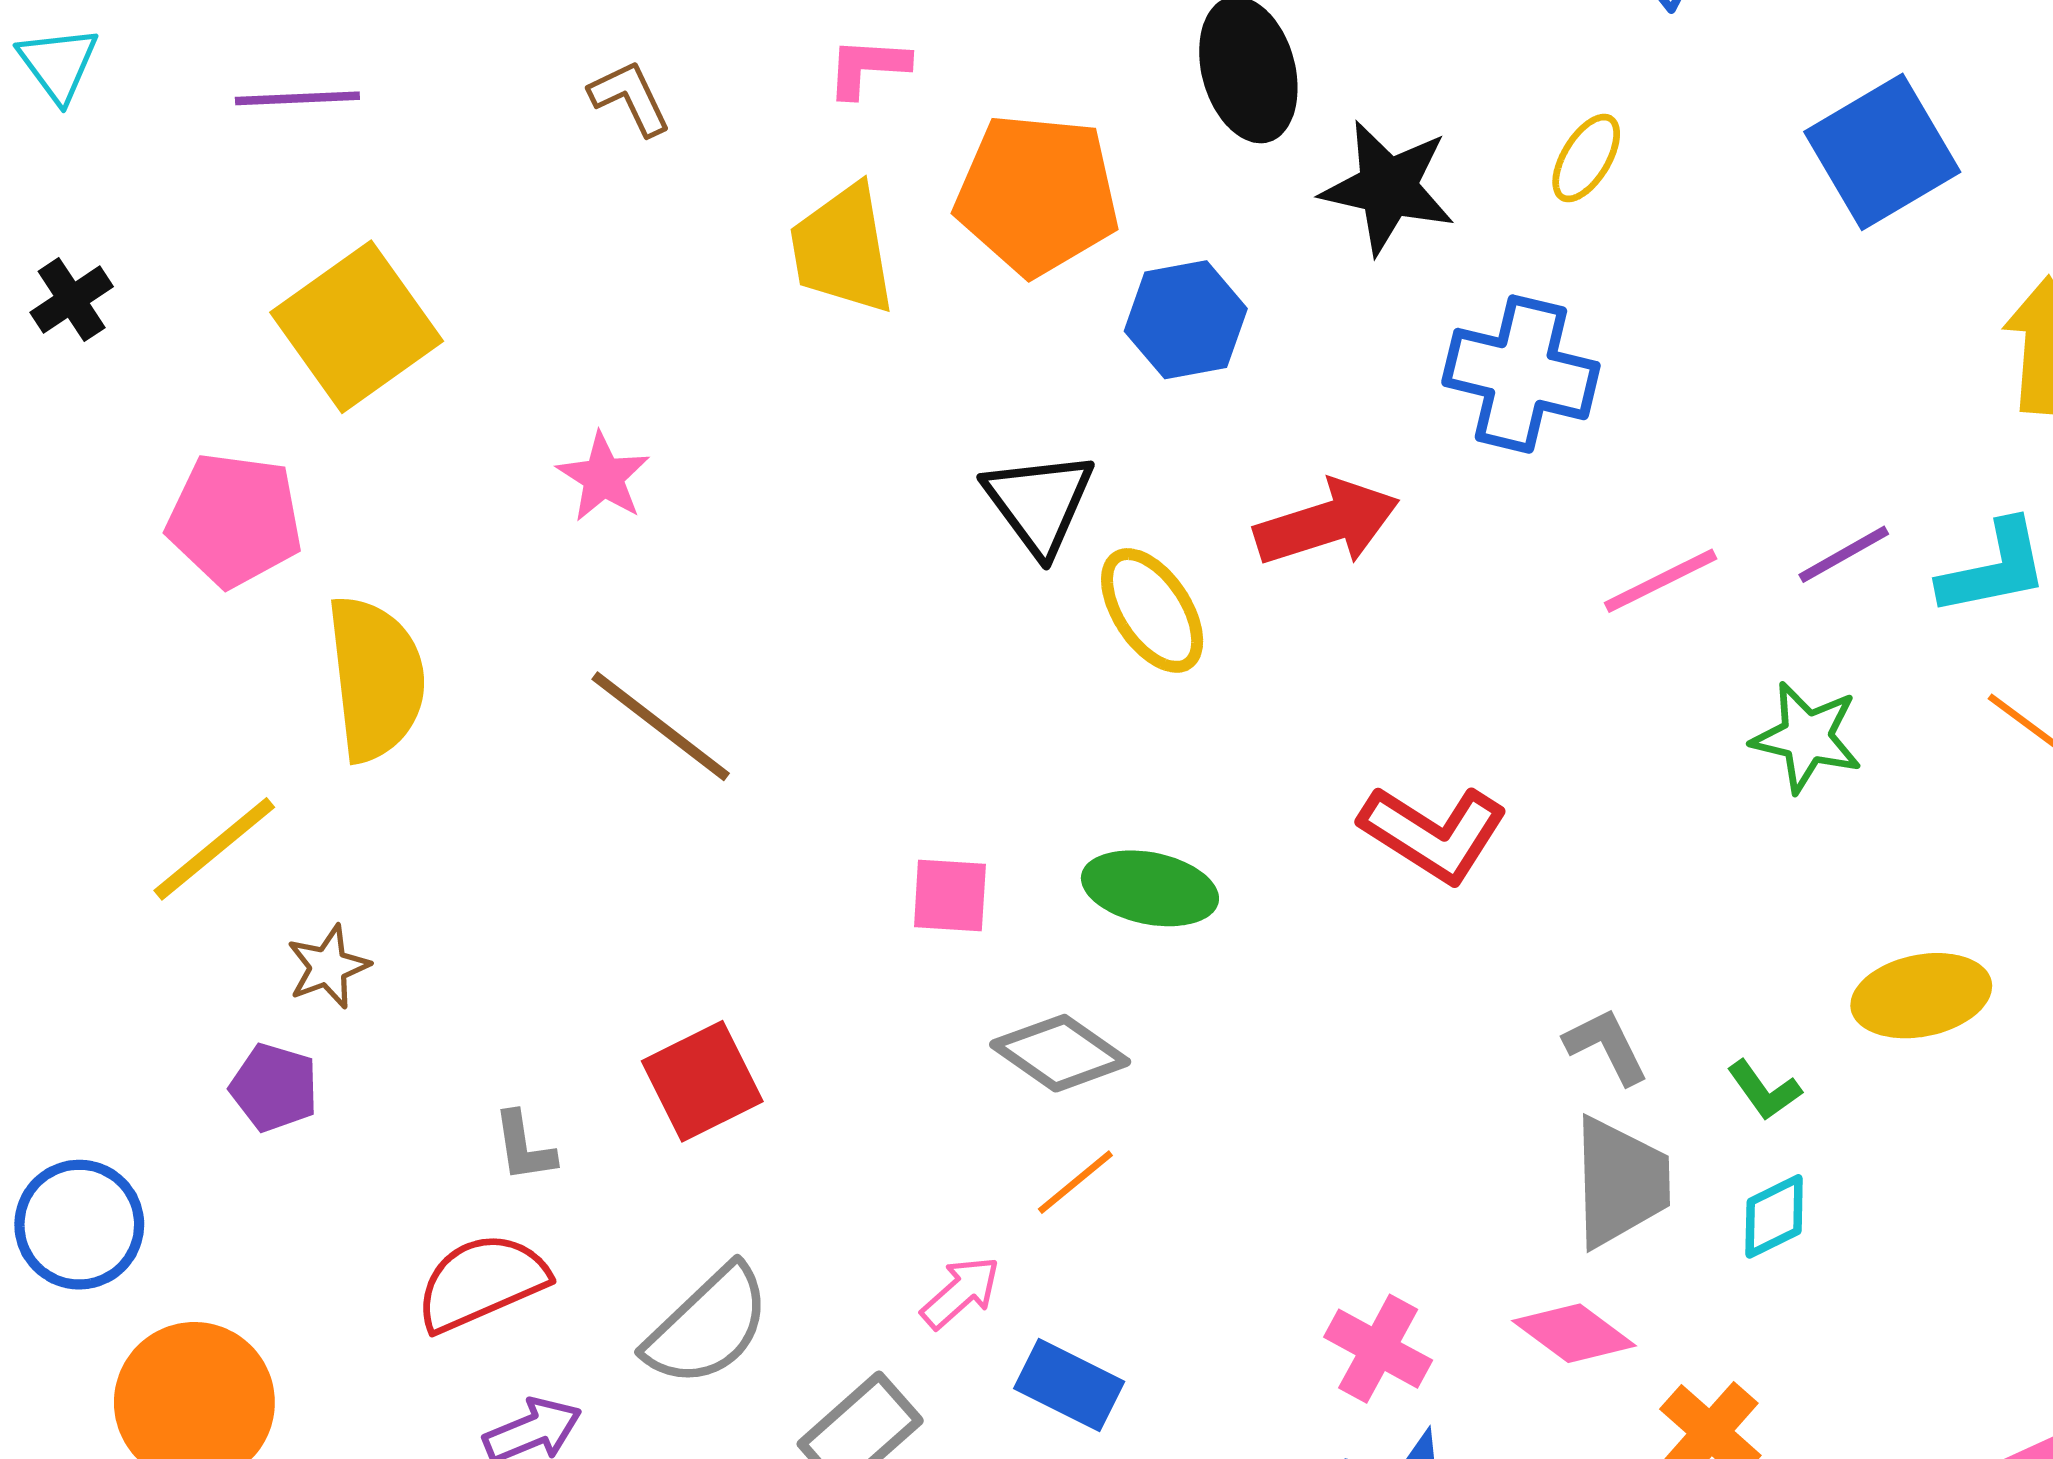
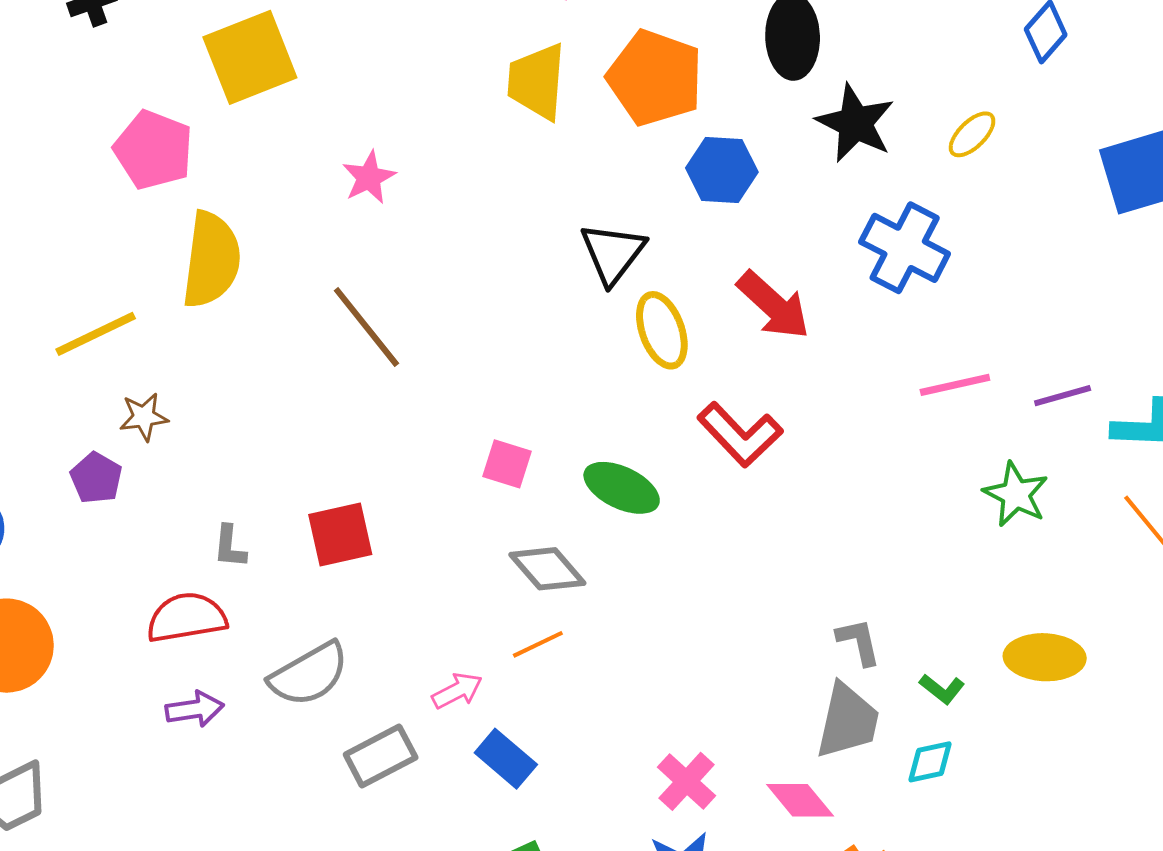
red arrow: (1327, 523) -> (773, 305), turned 46
red L-shape: (1434, 833) -> (740, 434), moved
green L-shape: (1764, 1090) -> (942, 689), turned -30

